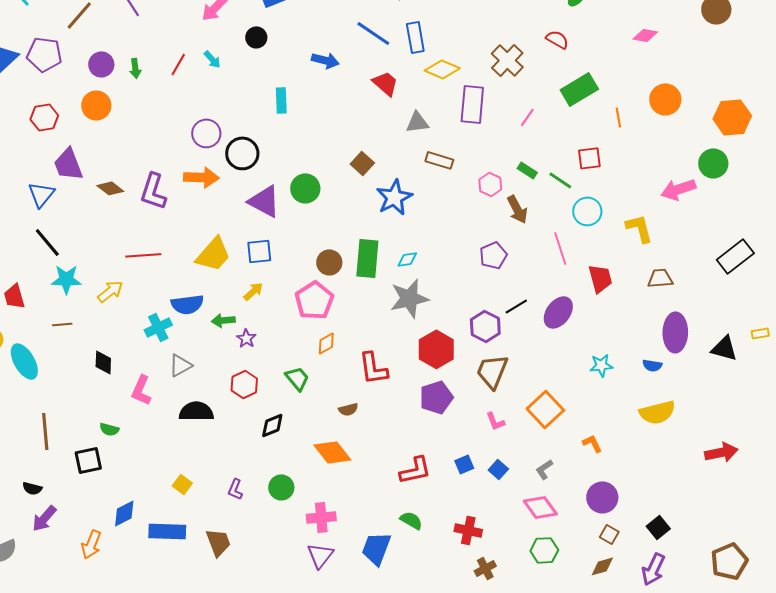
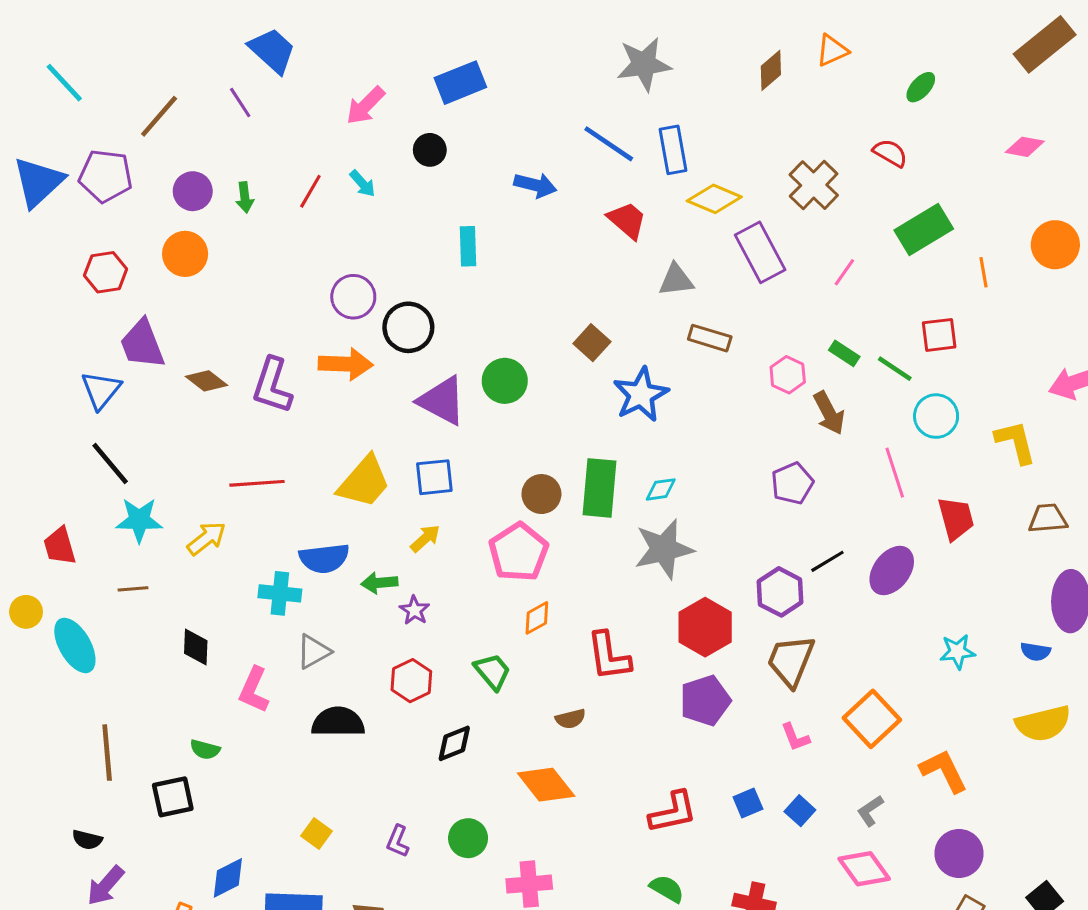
purple rectangle: (472, 104) -> (760, 252), turned -33
cyan cross: (158, 327) -> (280, 593), turned 32
orange L-shape: (592, 443) -> (944, 771), size x1.6

